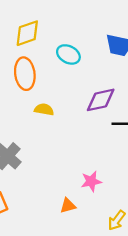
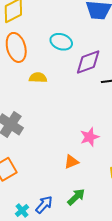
cyan ellipse: (68, 54) -> (61, 42), moved

